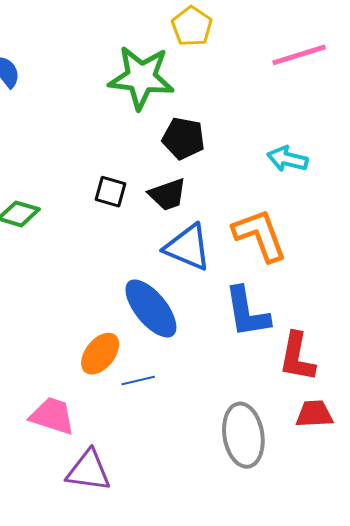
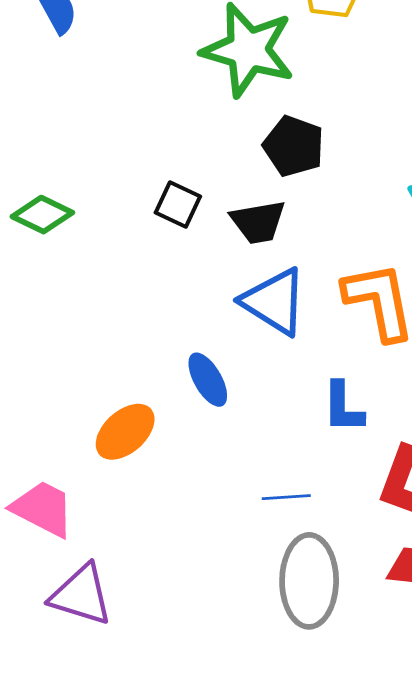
blue ellipse: (151, 308) -> (208, 380), size x0.6
blue L-shape: (247, 312) -> (343, 407), size x0.7
blue line: (138, 381) -> (286, 497), moved

